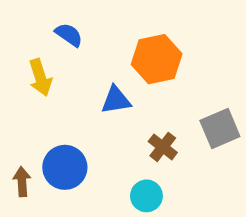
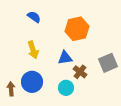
yellow arrow: (40, 78) -> (33, 50), moved
blue triangle: (116, 100) -> (65, 58), moved
cyan circle: (146, 196) -> (66, 88), moved

